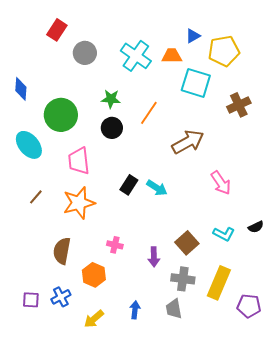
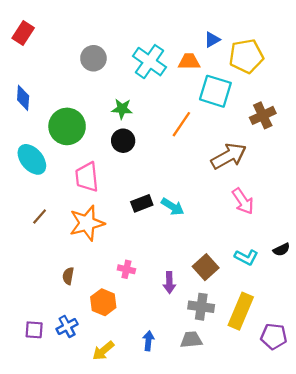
red rectangle: (57, 30) -> (23, 33), moved
orange line: (149, 113) -> (181, 124), moved
brown arrow: (188, 142) -> (229, 156), moved
black rectangle: (129, 185) -> (142, 203), turned 36
brown semicircle: (62, 251) -> (68, 276), size x0.6
gray trapezoid: (174, 309) -> (191, 340), turned 95

